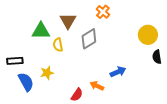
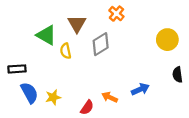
green triangle: (41, 31) -> (46, 35), turned 30
black semicircle: (157, 57) -> (178, 75), moved
blue arrow: (118, 72) -> (140, 89), moved
yellow star: (47, 73) -> (53, 97), moved

